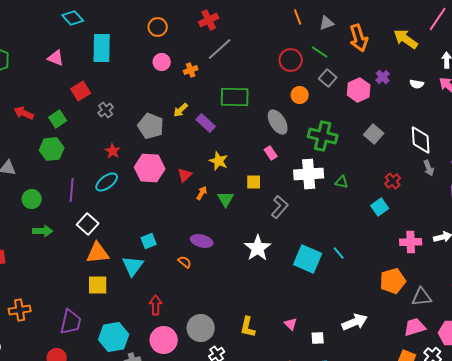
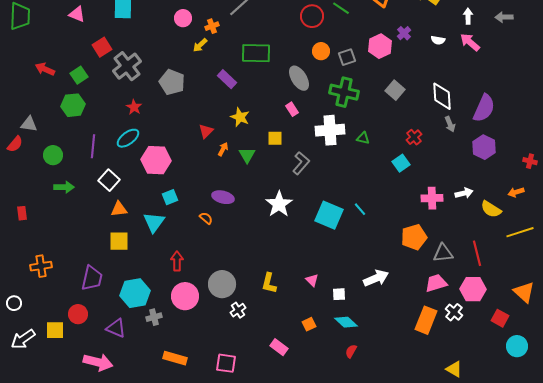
gray square: (328, 78) -> (347, 57), moved, turned 30
gray cross: (106, 110) -> (127, 66), size x1.8
yellow arrow: (181, 110) -> (200, 45), moved
pink hexagon: (150, 168) -> (156, 160), moved
orange triangle: (98, 253) -> (119, 209), size x0.7

